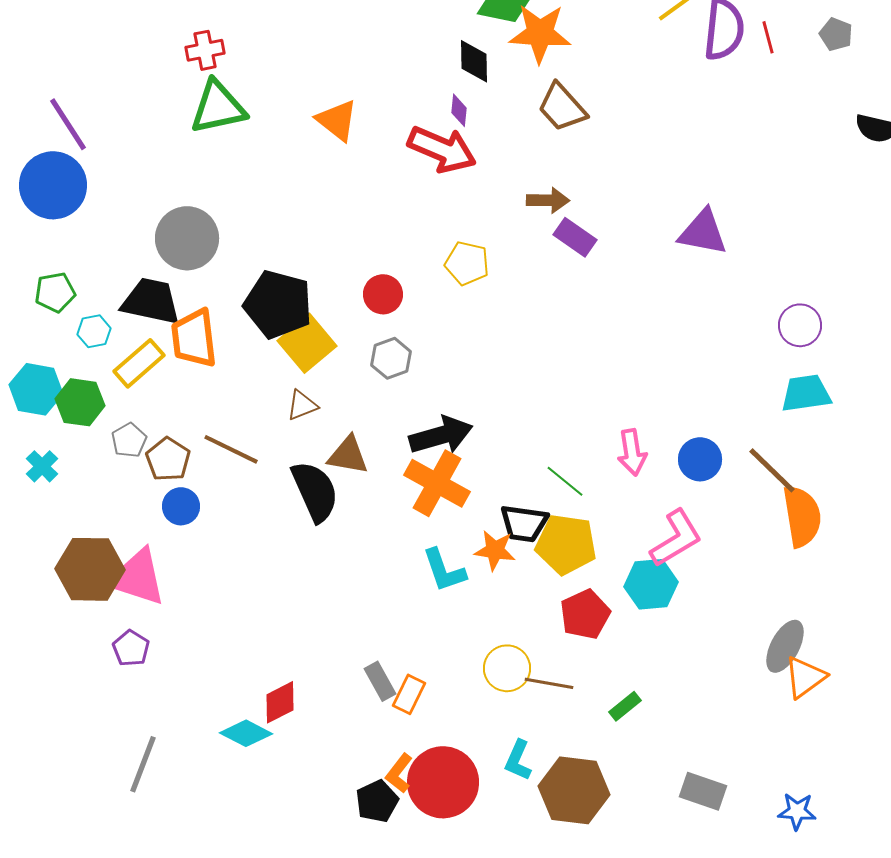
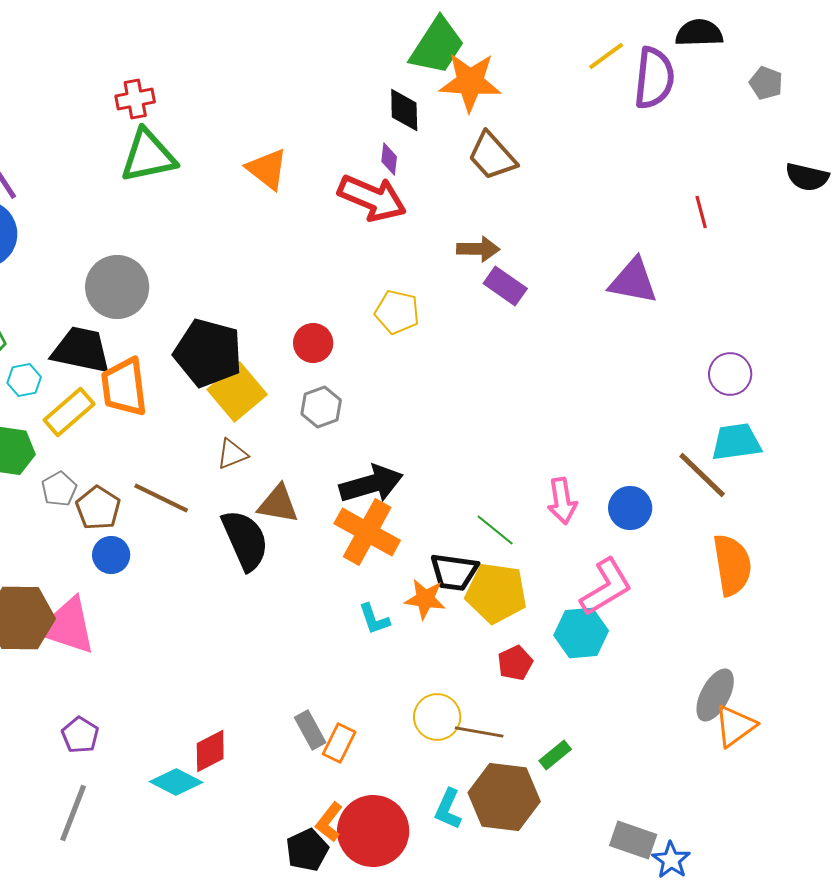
red line: (768, 37) -> (701, 212), moved
brown line: (772, 470) -> (702, 475), moved
cyan L-shape: (444, 570) -> (374, 619), size x0.7
red pentagon: (585, 614) -> (515, 663), size x0.7
purple pentagon: (131, 648) -> (80, 735), moved
brown hexagon: (574, 790) -> (504, 797), moved
blue star: (797, 811) -> (671, 860), moved, turned 30

